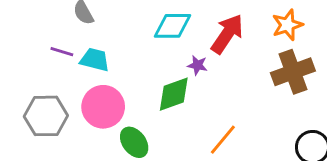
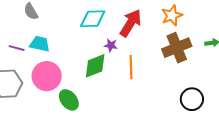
purple line: (62, 52) -> (17, 48), moved
orange line: (223, 140) -> (131, 67), moved, turned -40

